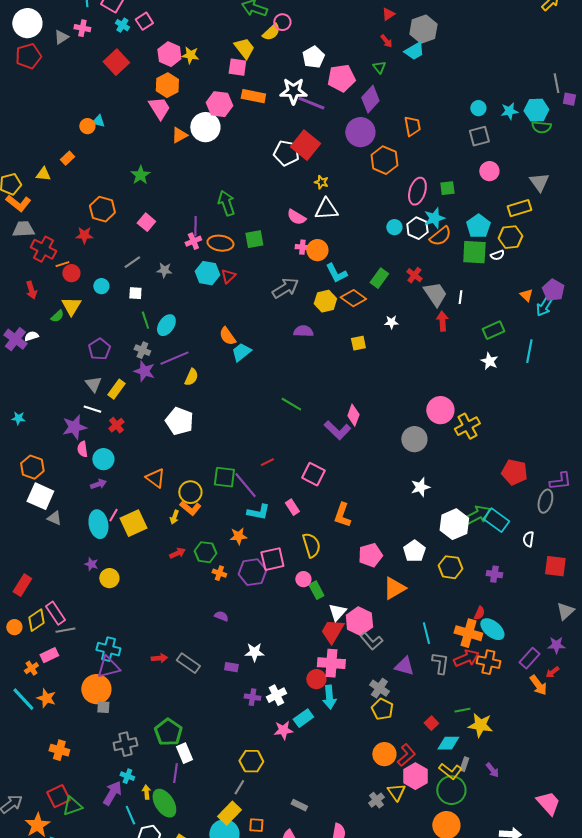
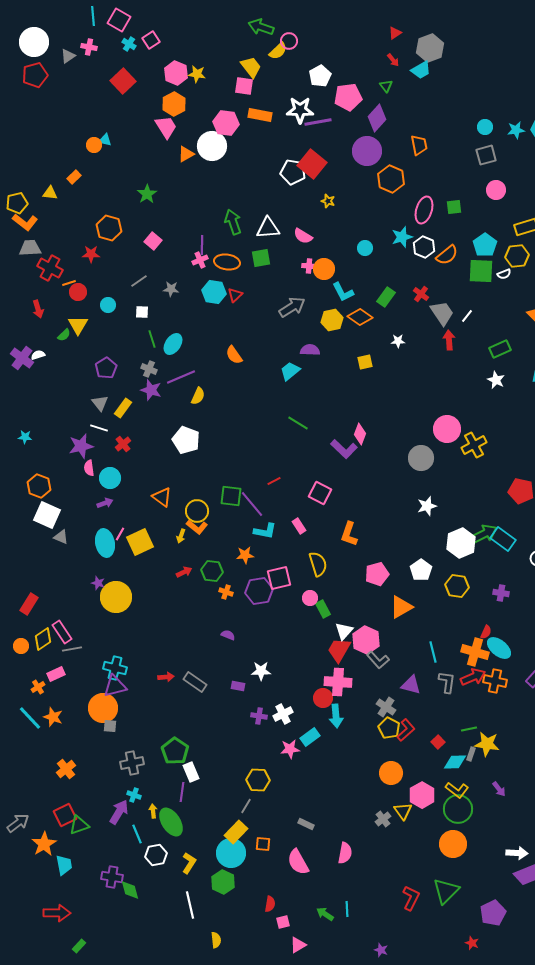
purple line: (311, 103) -> (318, 122), turned -32
white triangle: (326, 209) -> (268, 228), moved
cyan star: (434, 218) -> (402, 237), moved
cyan circle: (394, 227) -> (365, 248), moved
white line: (460, 297) -> (467, 316), turned 32
cyan trapezoid: (241, 352) -> (290, 371), moved
yellow circle: (109, 578) -> (116, 597), size x1.6
orange cross: (59, 750) -> (66, 769), turned 36
red L-shape: (406, 755) -> (406, 730), moved
gray rectangle: (464, 764) -> (471, 754), moved

